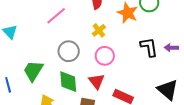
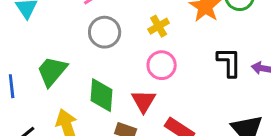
gray circle: (69, 51) -> (105, 32), moved

